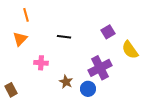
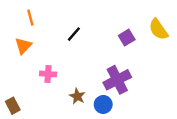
black line: (64, 37) -> (74, 34), moved, turned -56
yellow semicircle: (130, 50) -> (158, 29), moved

